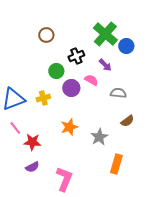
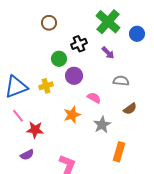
blue circle: (126, 46) -> (137, 34), moved
pink semicircle: (91, 80) -> (94, 98), moved
purple semicircle: (32, 167) -> (27, 155), moved

